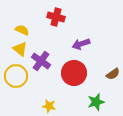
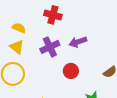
purple cross: (41, 61) -> (50, 47), moved, turned 30
red circle: (74, 73) -> (71, 71), size x0.6

